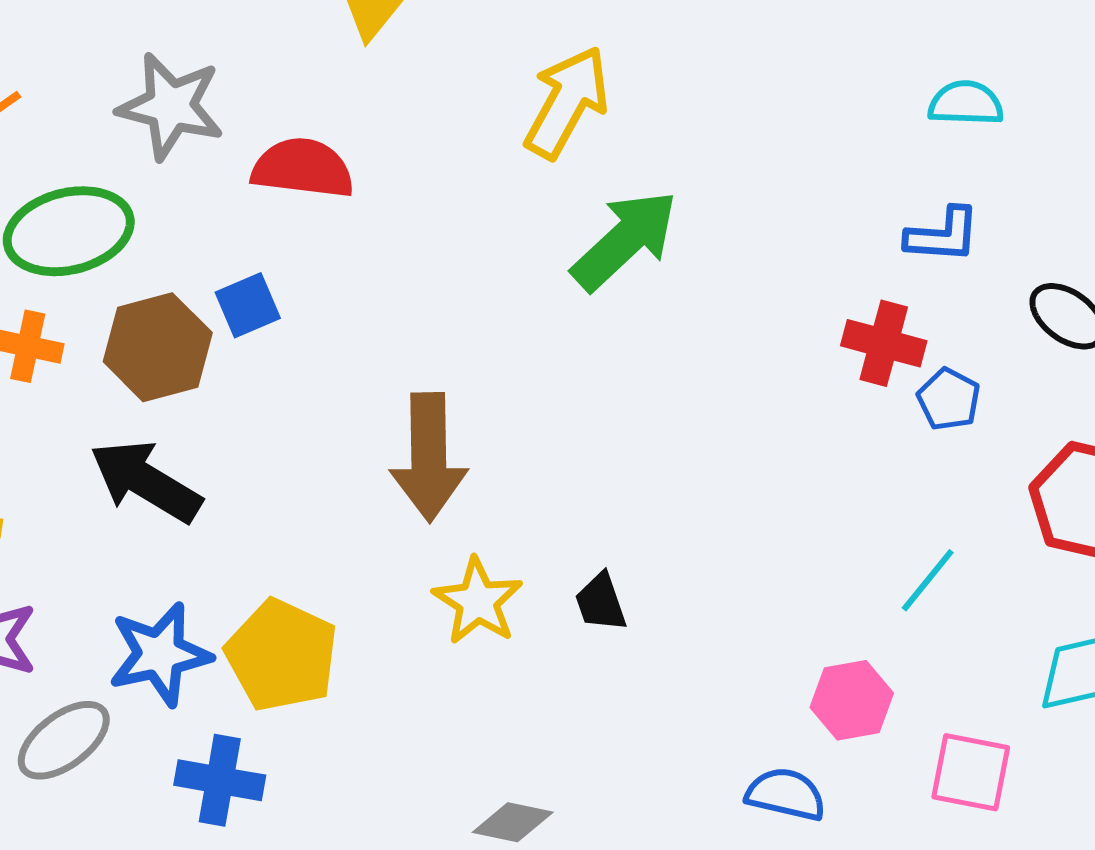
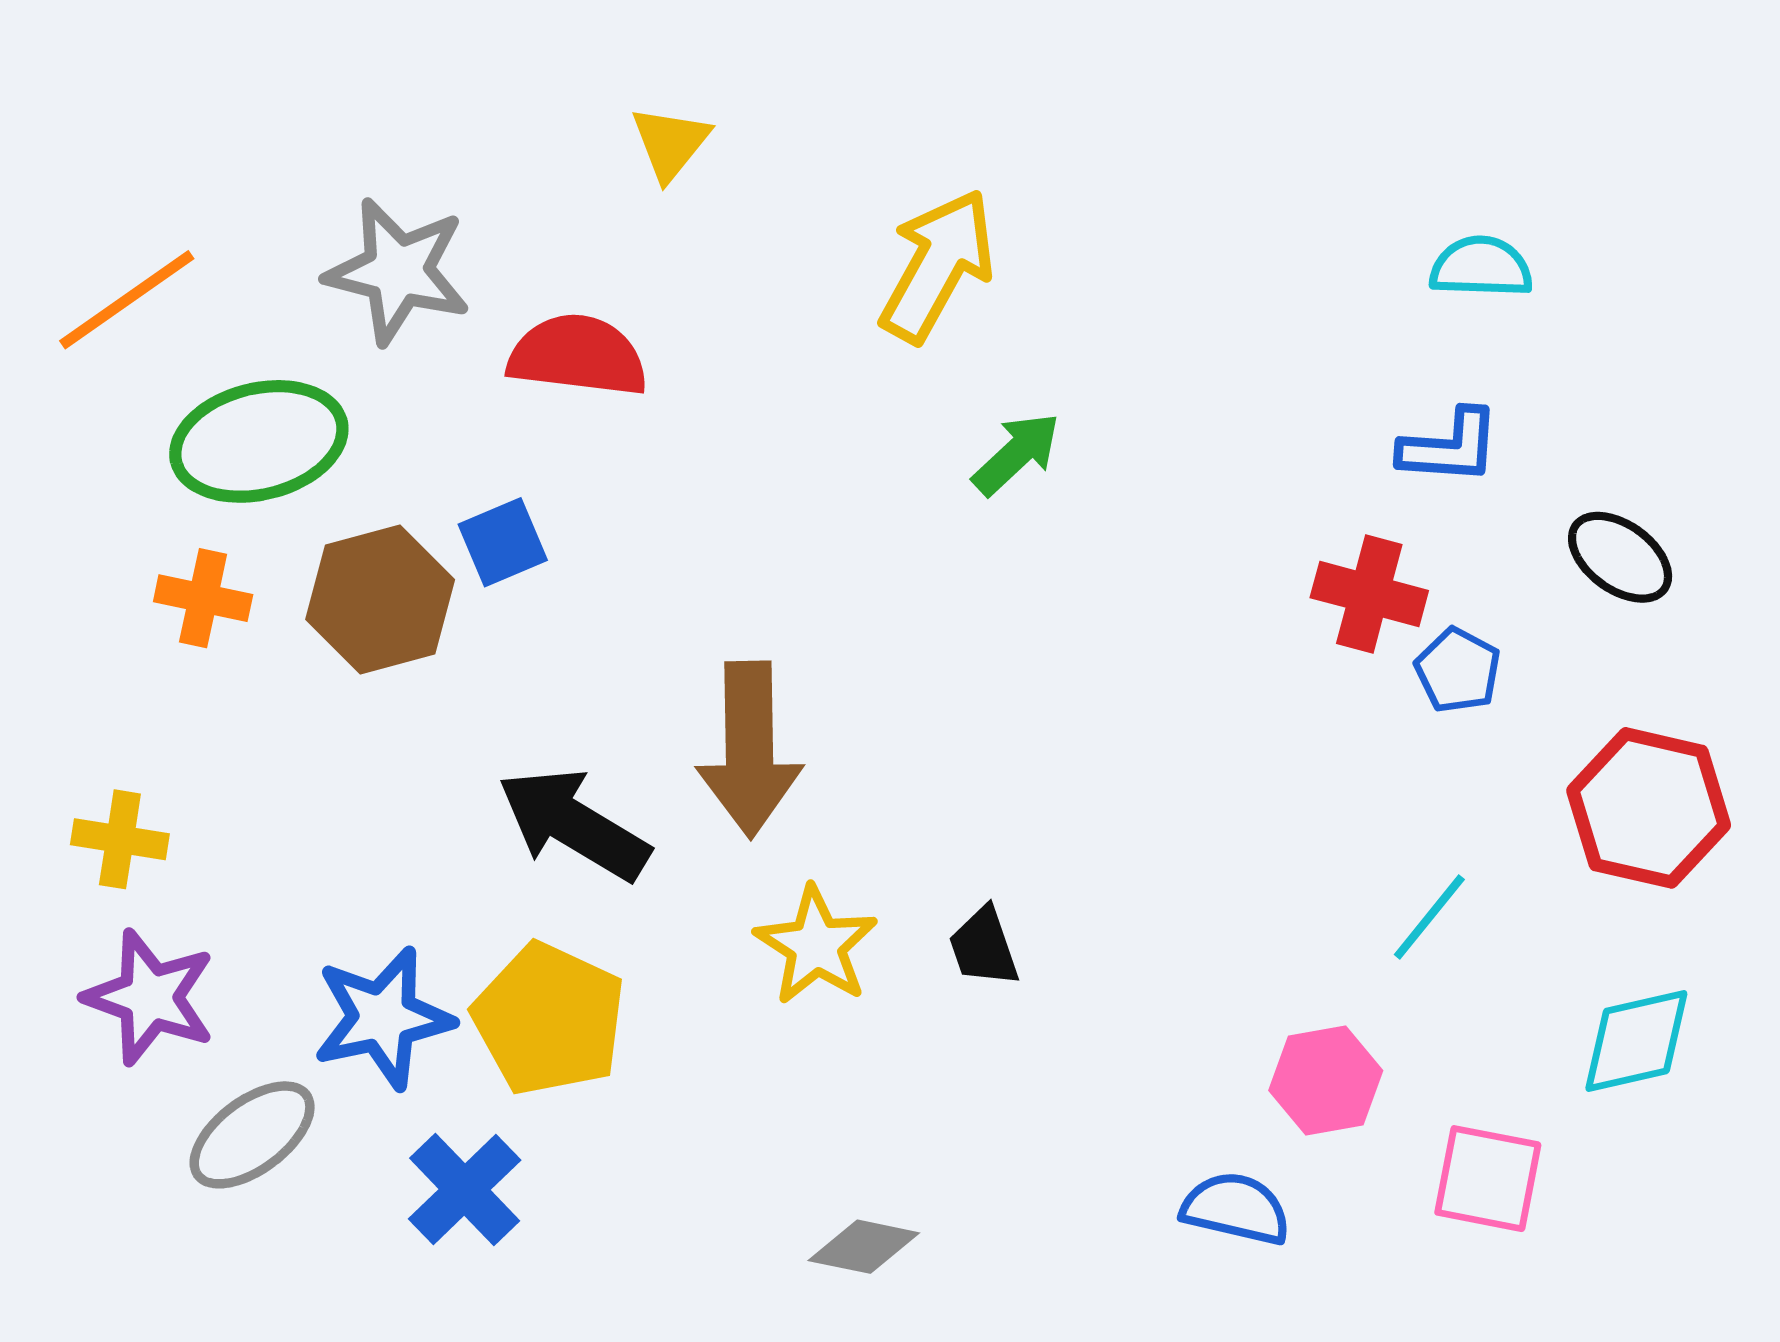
green arrow: (625, 240) -> (1016, 454), size x0.6
black arrow: (146, 481) -> (574, 824), moved
blue cross: (220, 780) -> (465, 1189), turned 36

